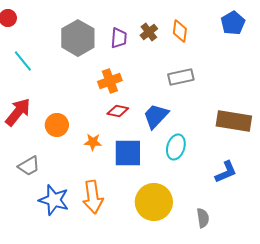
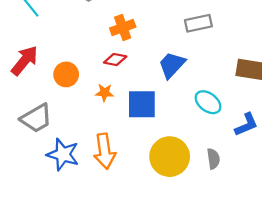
red diamond: (118, 111) -> (115, 60), moved
cyan ellipse: (176, 147) -> (208, 102), moved, turned -70
gray trapezoid: (29, 166) -> (36, 118), size x1.4
gray semicircle: (203, 218) -> (213, 159), moved

